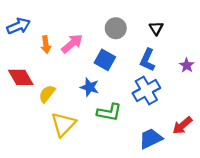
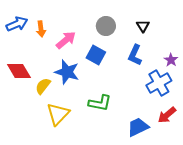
orange arrow: (46, 45) -> (41, 29), moved
blue star: (90, 87) -> (67, 72), moved, size x1.4
blue cross: (146, 90) -> (159, 83), moved

